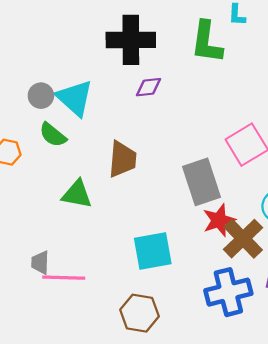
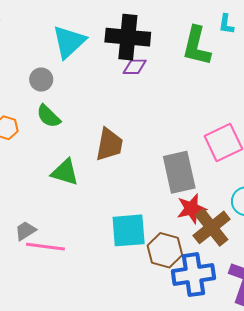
purple diamond: (148, 87) -> (135, 67), moved
cyan triangle: (75, 98) -> (69, 42), moved, turned 30
gray trapezoid: (40, 262) -> (25, 231), turned 50
brown hexagon: (140, 313) -> (165, 250), moved

